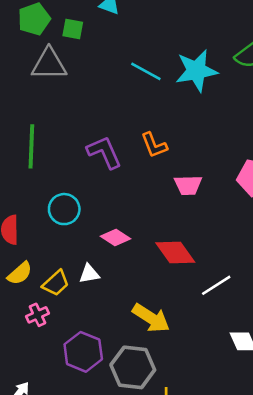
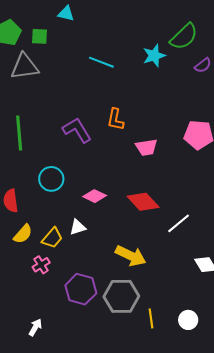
cyan star: (196, 71) -> (154, 56), moved, size x0.7
orange L-shape: (154, 145) -> (115, 119), turned 40

